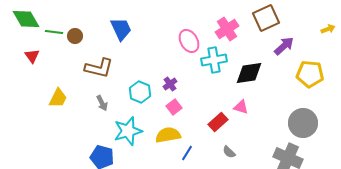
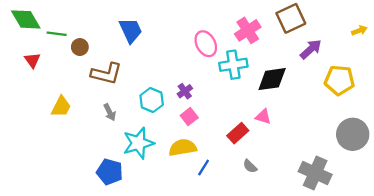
brown circle: (75, 36) -> (80, 47), moved
gray circle: (303, 123) -> (353, 134), moved

